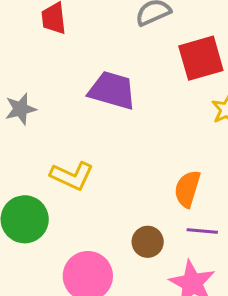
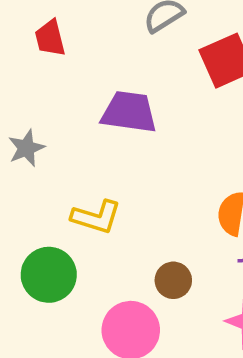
brown circle: (148, 242) -> (173, 280), moved

